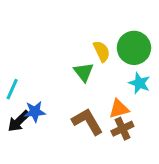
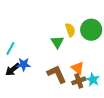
cyan star: (139, 83) -> (93, 80), moved
orange triangle: (119, 109) -> (78, 68), turned 48

